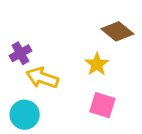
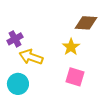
brown diamond: (117, 31) -> (86, 23), turned -35

